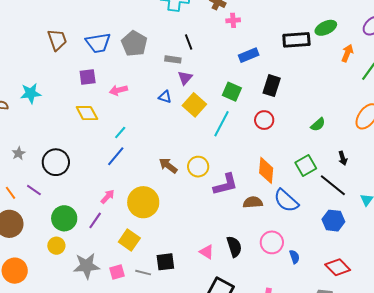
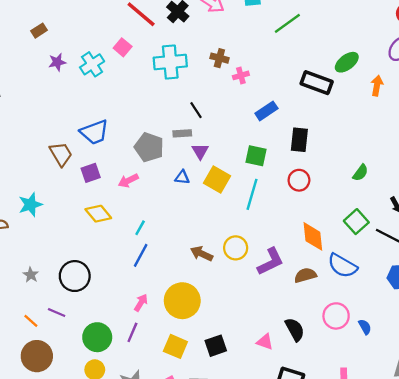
brown trapezoid: (57, 40) -> (61, 154), moved
black rectangle: (296, 40) -> (317, 83), turned 36
gray pentagon: (134, 44) -> (149, 147), moved
black square: (165, 262) -> (216, 346), moved

